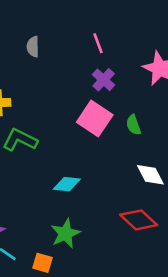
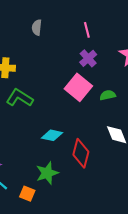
green semicircle: (133, 125) -> (108, 95), turned 91
red diamond: (139, 220) -> (81, 153), moved, turned 56

